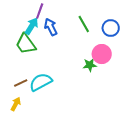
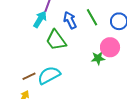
blue arrow: (51, 27) -> (70, 20), moved
green trapezoid: (26, 44) -> (56, 40), moved

